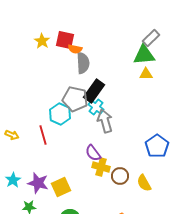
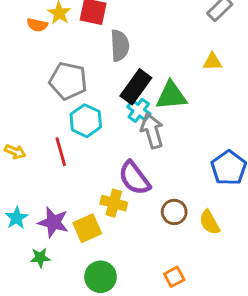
orange semicircle: (75, 49) -> (37, 25), moved
green triangle: (144, 55) -> (171, 96), moved
gray pentagon: (75, 99) -> (68, 81), moved
purple semicircle: (93, 153) -> (134, 178), size x1.4
yellow cross: (101, 167) -> (114, 203), moved

